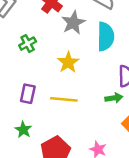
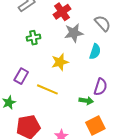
cyan semicircle: (106, 36) -> (95, 51), size x0.7

